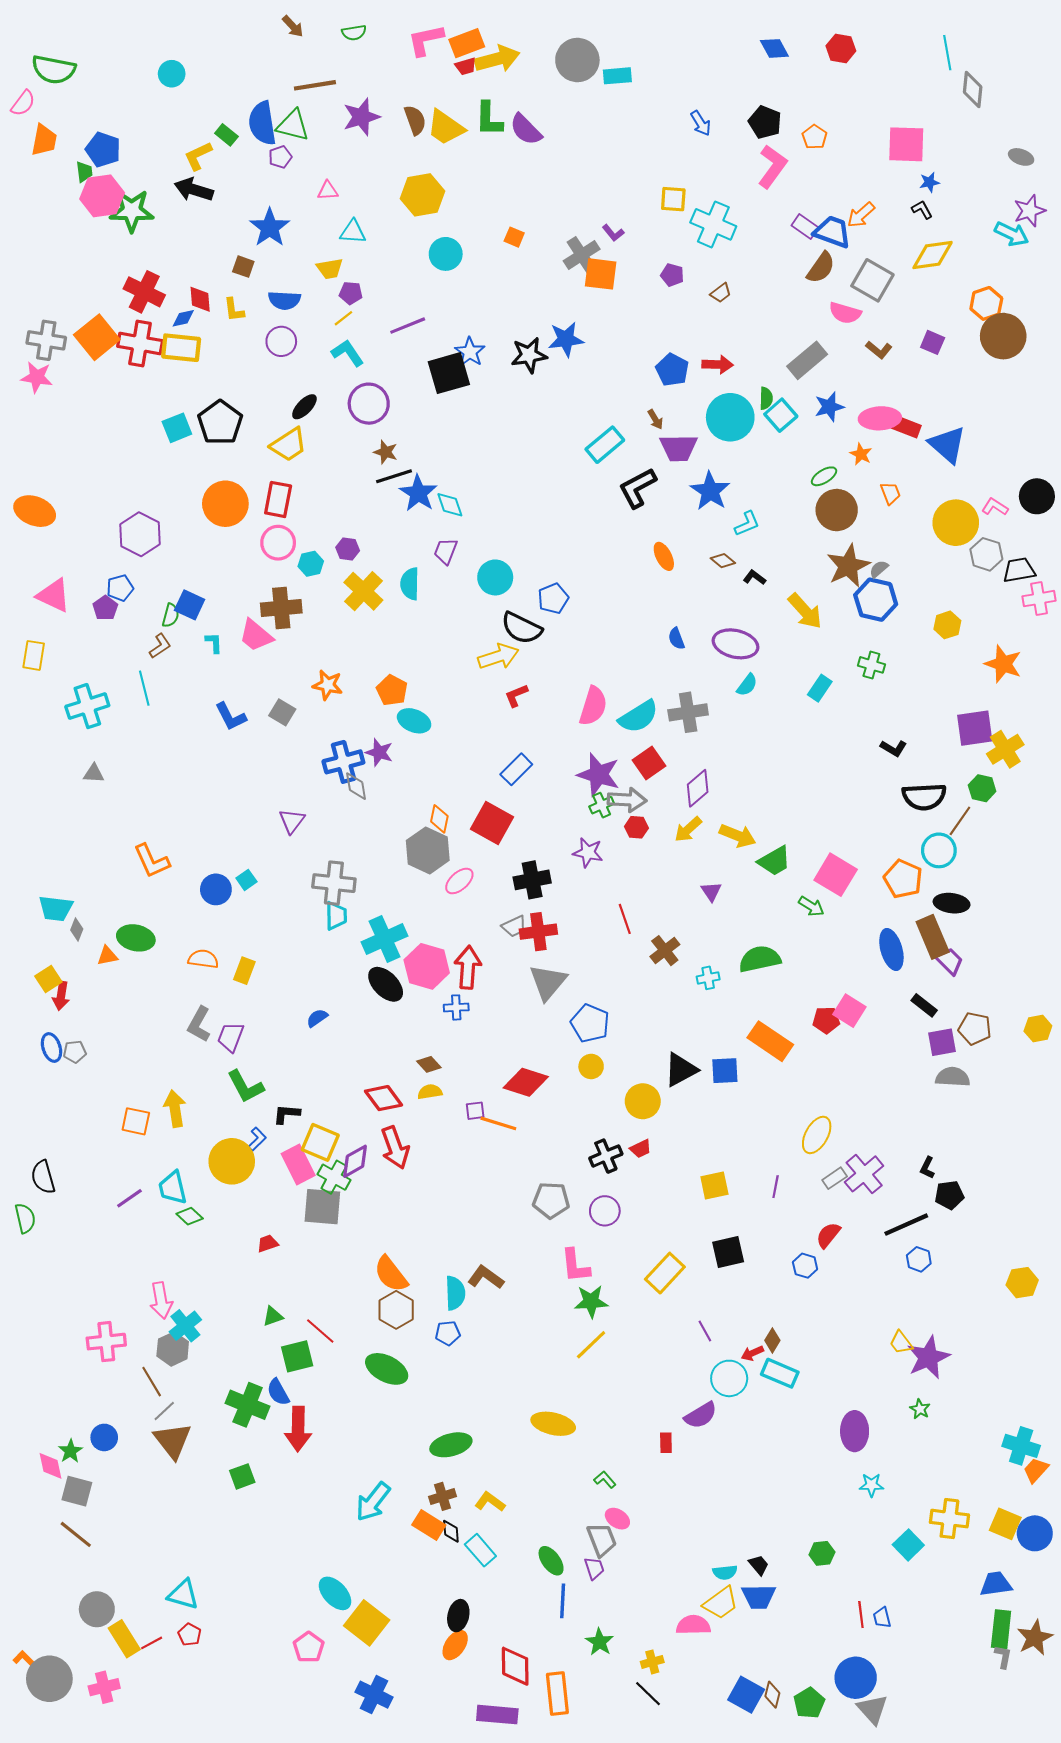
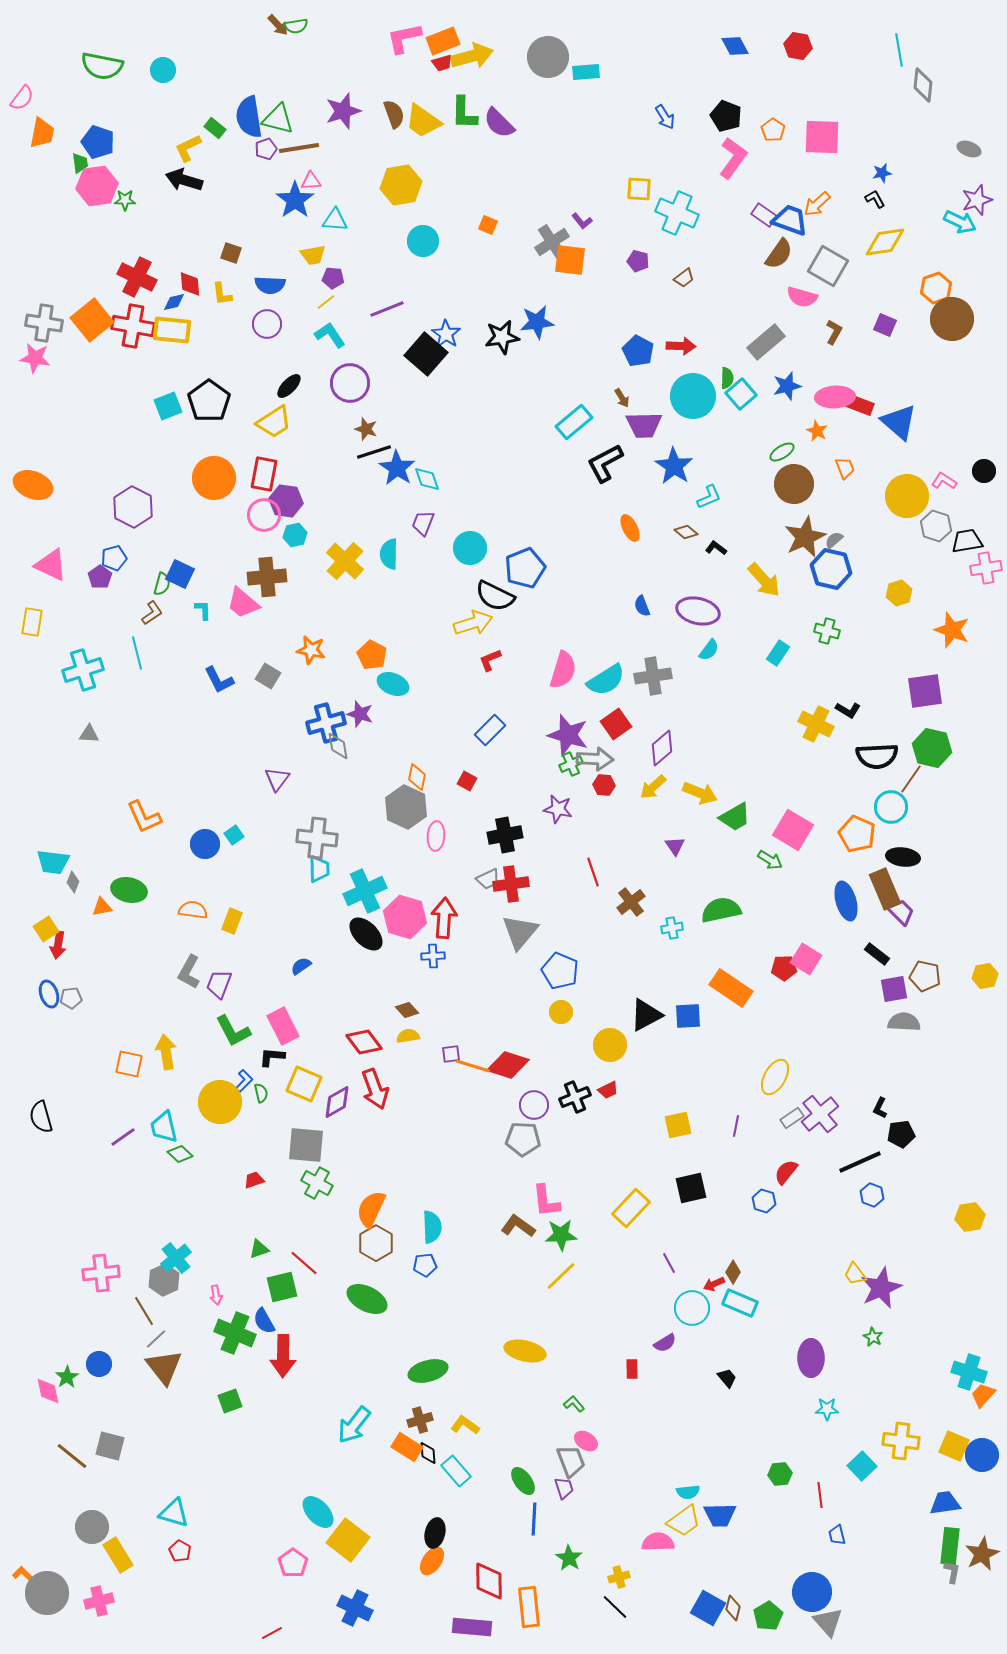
green semicircle: (354, 33) -> (296, 26), moved
green semicircle: (54, 69) -> (102, 66), moved
brown line: (315, 85) -> (299, 148), moved
pink square: (906, 144) -> (822, 137), moved
green star: (132, 211) -> (125, 200), size x0.5
blue star: (270, 228) -> (295, 200), moved
brown L-shape: (879, 350) -> (834, 332), turned -100
black square: (449, 373) -> (426, 354), turned -33
black circle: (1037, 496) -> (984, 471), size x0.7
purple hexagon: (348, 549) -> (286, 501), moved, size x1.5
blue pentagon: (553, 599) -> (525, 568), size x1.4
yellow cross: (1005, 749) -> (816, 724), moved, turned -32
green hexagon: (982, 788) -> (932, 748), size x1.5
red square: (492, 823) -> (467, 781), size x0.5
pink ellipse: (459, 881) -> (436, 836), turned -44
red diamond: (526, 1082) -> (508, 1065), moved
pink rectangle: (298, 1164) -> (283, 1026), moved
green cross: (334, 1177) -> (317, 1183), moved
purple circle: (605, 1211) -> (534, 1105), moved
green semicircle: (25, 1218) -> (261, 1093), moved, size x0.7
orange semicircle: (391, 1274) -> (371, 1209), turned 63
brown L-shape: (486, 1277) -> (518, 1226), moved
pink arrow: (161, 1300) -> (216, 1295), moved, size x0.6
purple semicircle: (701, 1415) -> (665, 1343), size x0.7
gray square: (77, 1491) -> (110, 1446), moved
black trapezoid: (759, 1565) -> (727, 1378), moved
red line: (861, 1614) -> (820, 1495), moved
red line: (152, 1643) -> (272, 1633), moved

